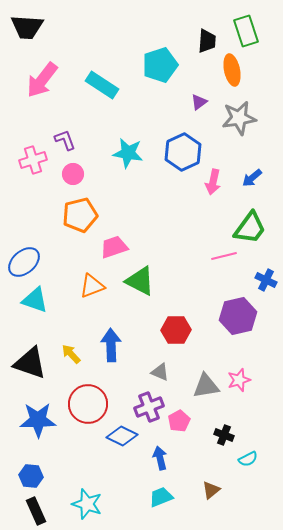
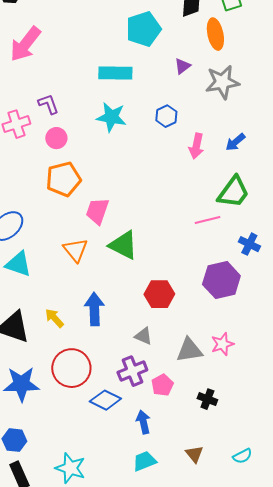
cyan rectangle: (102, 85) -> (115, 73), moved, turned -32
blue hexagon: (183, 152) -> (166, 116), size x0.6
pink trapezoid: (114, 247) -> (97, 211), turned -52
orange triangle: (92, 286) -> (75, 250), turned -48
cyan semicircle: (248, 459) -> (242, 456), moved
brown triangle: (211, 490) -> (194, 454), turned -30

